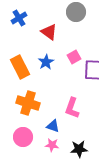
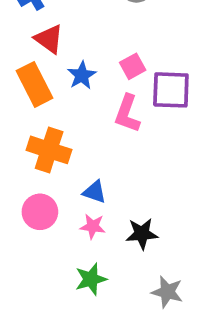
red triangle: (49, 32) -> (49, 39), moved
pink L-shape: (72, 108) -> (127, 114), moved

